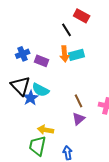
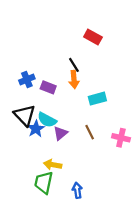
black line: (67, 30) -> (74, 65), moved
cyan rectangle: (77, 55) -> (97, 99), moved
purple triangle: (79, 119) -> (60, 133), moved

